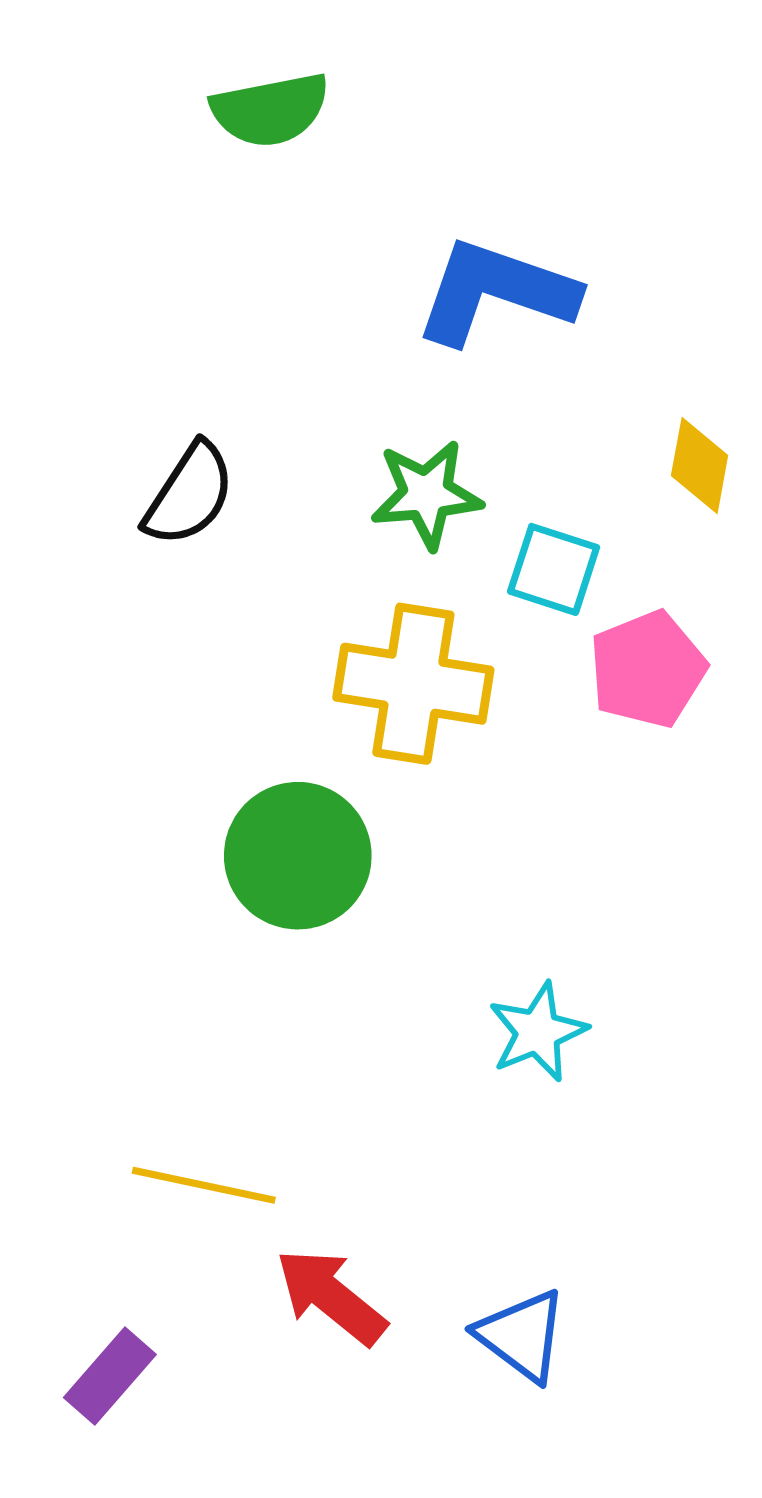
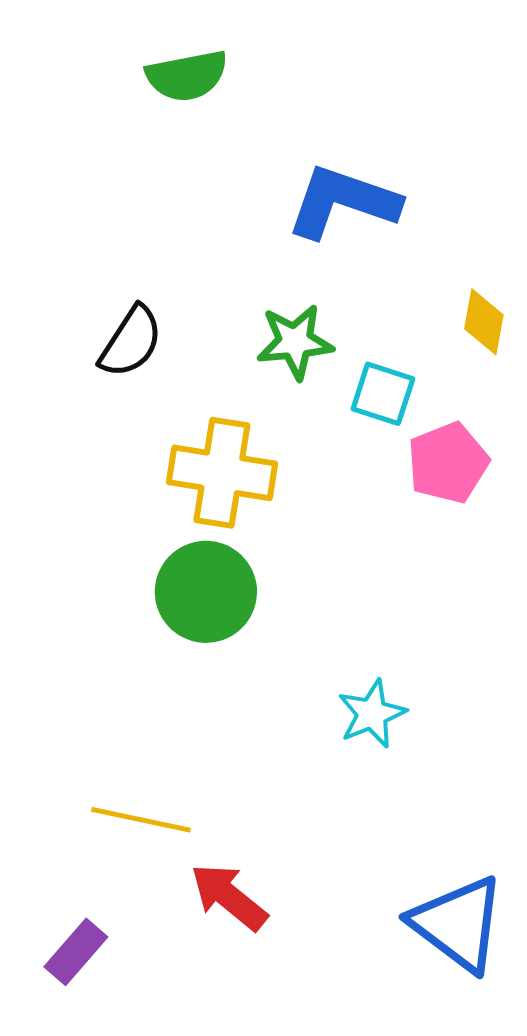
yellow cross: (413, 684) -> (222, 473), moved
blue triangle: (522, 1336) -> (458, 924), moved, size x1.5

